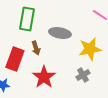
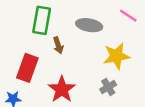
gray ellipse: (60, 33) -> (89, 25), moved
brown arrow: (36, 48) -> (58, 45), moved

